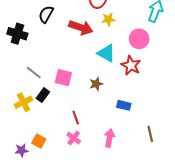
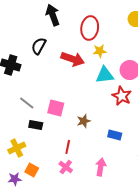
cyan triangle: (106, 53) -> (105, 75), moved, turned -36
brown star: (96, 84) -> (84, 121), moved
black rectangle: (43, 95) -> (36, 125), turned 64
yellow cross: (24, 102) -> (17, 148), moved
red line: (76, 118) -> (68, 147), turned 32

